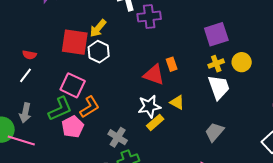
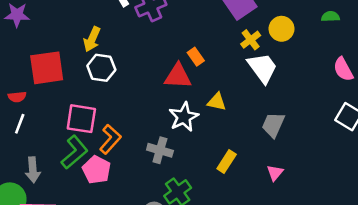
red square: (75, 42) -> (47, 68), moved
yellow rectangle: (155, 122) -> (227, 161), moved
gray cross: (118, 137) -> (160, 150), moved

